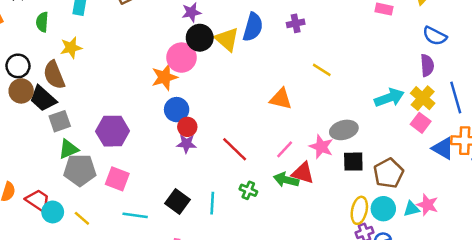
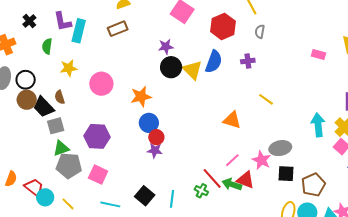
pink circle: (181, 58) -> (101, 84), moved
brown semicircle: (54, 75) -> (60, 97), moved, size x0.6
cyan arrow: (389, 98) -> (318, 125), turned -80
red line: (235, 149) -> (212, 178), moved

